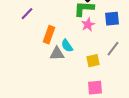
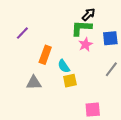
gray triangle: (57, 54) -> (34, 83), moved
yellow square: (93, 61) -> (70, 81), moved

